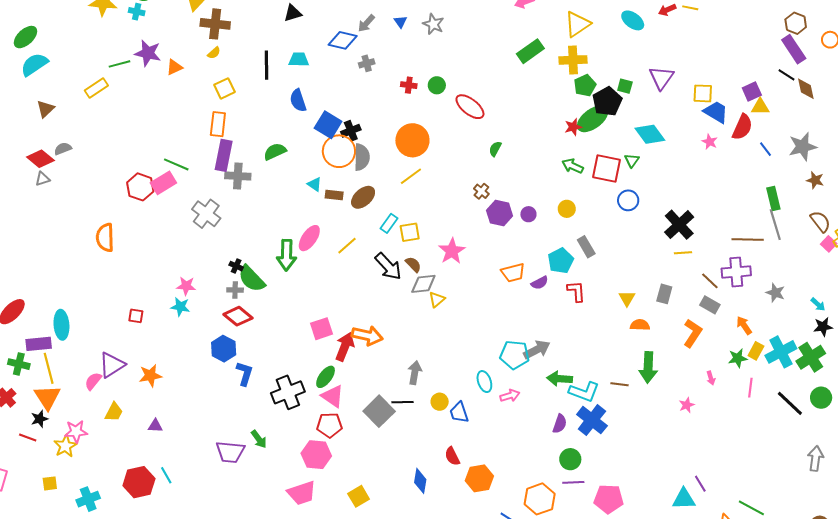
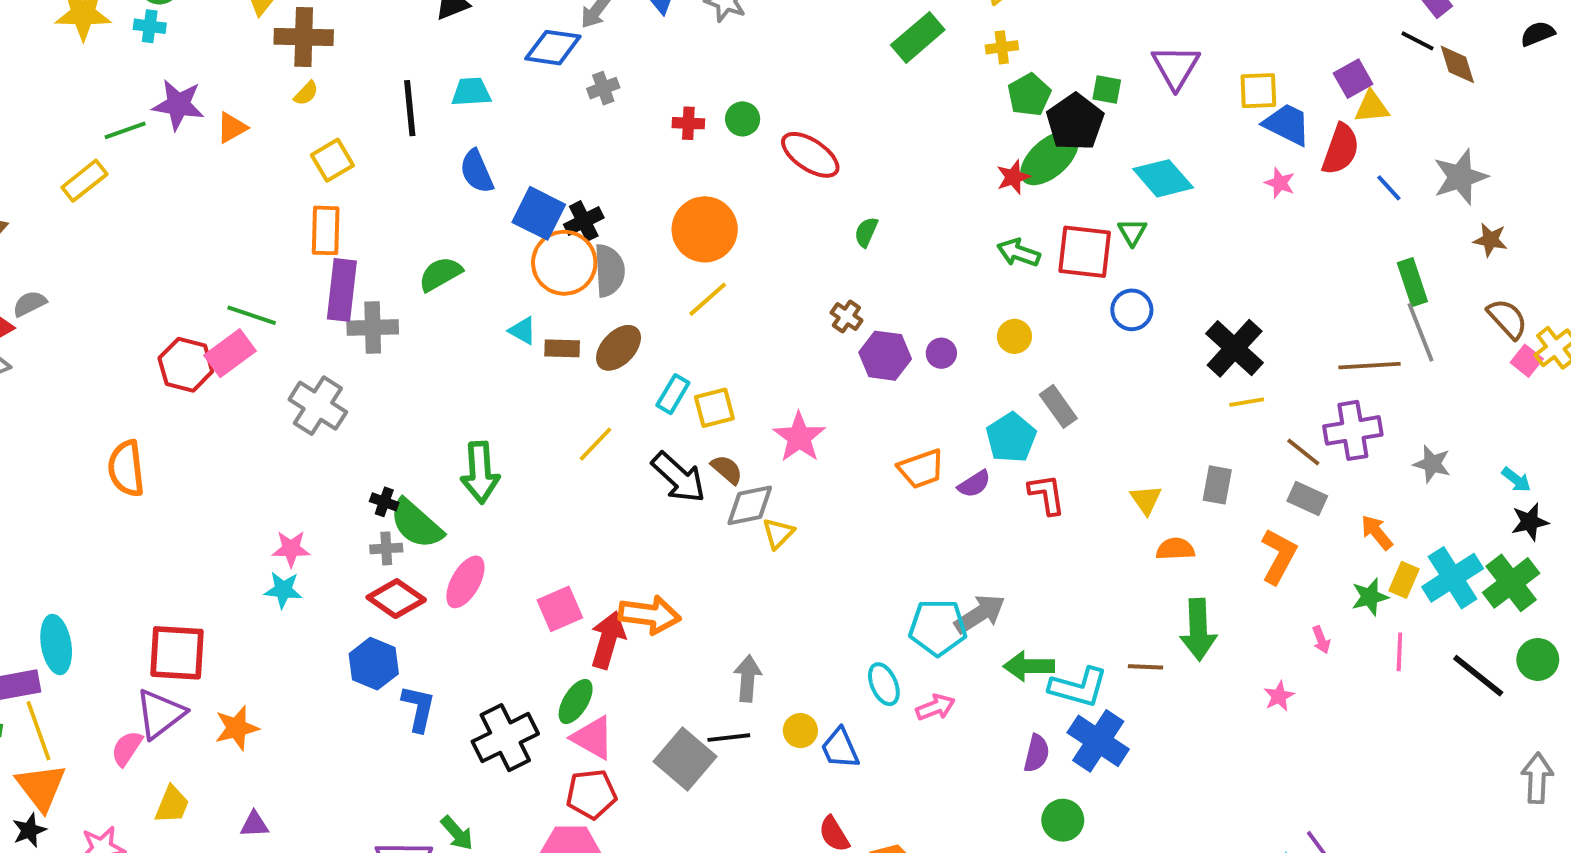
yellow cross: (573, 60) -> (1002, 47), size x0.6
pink ellipse: (309, 238) -> (465, 582), moved
red square: (136, 316) -> (177, 653), moved, size x2.0

